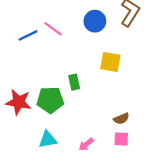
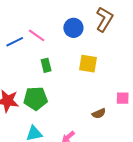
green rectangle: (74, 82) -> (46, 65), moved
pink square: (121, 139) -> (123, 98), moved

